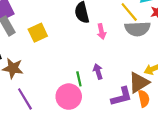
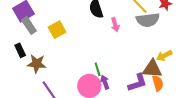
purple arrow: (98, 71) -> (105, 82), moved
brown triangle: (139, 83) -> (152, 69), turned 40

